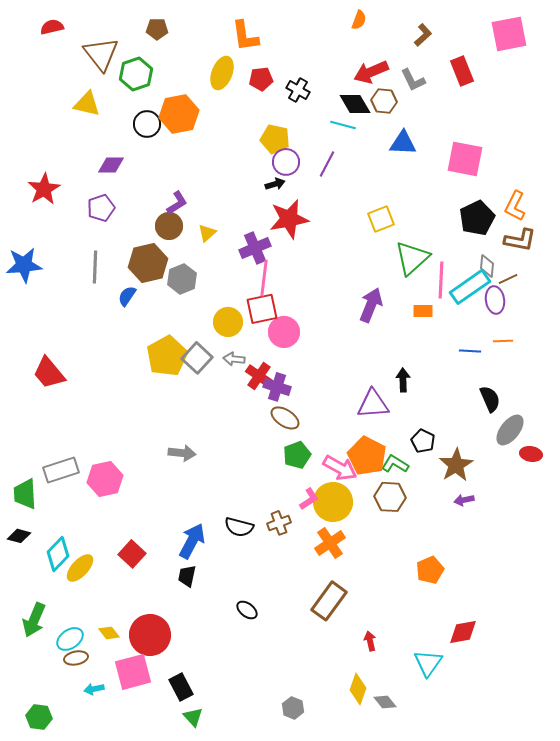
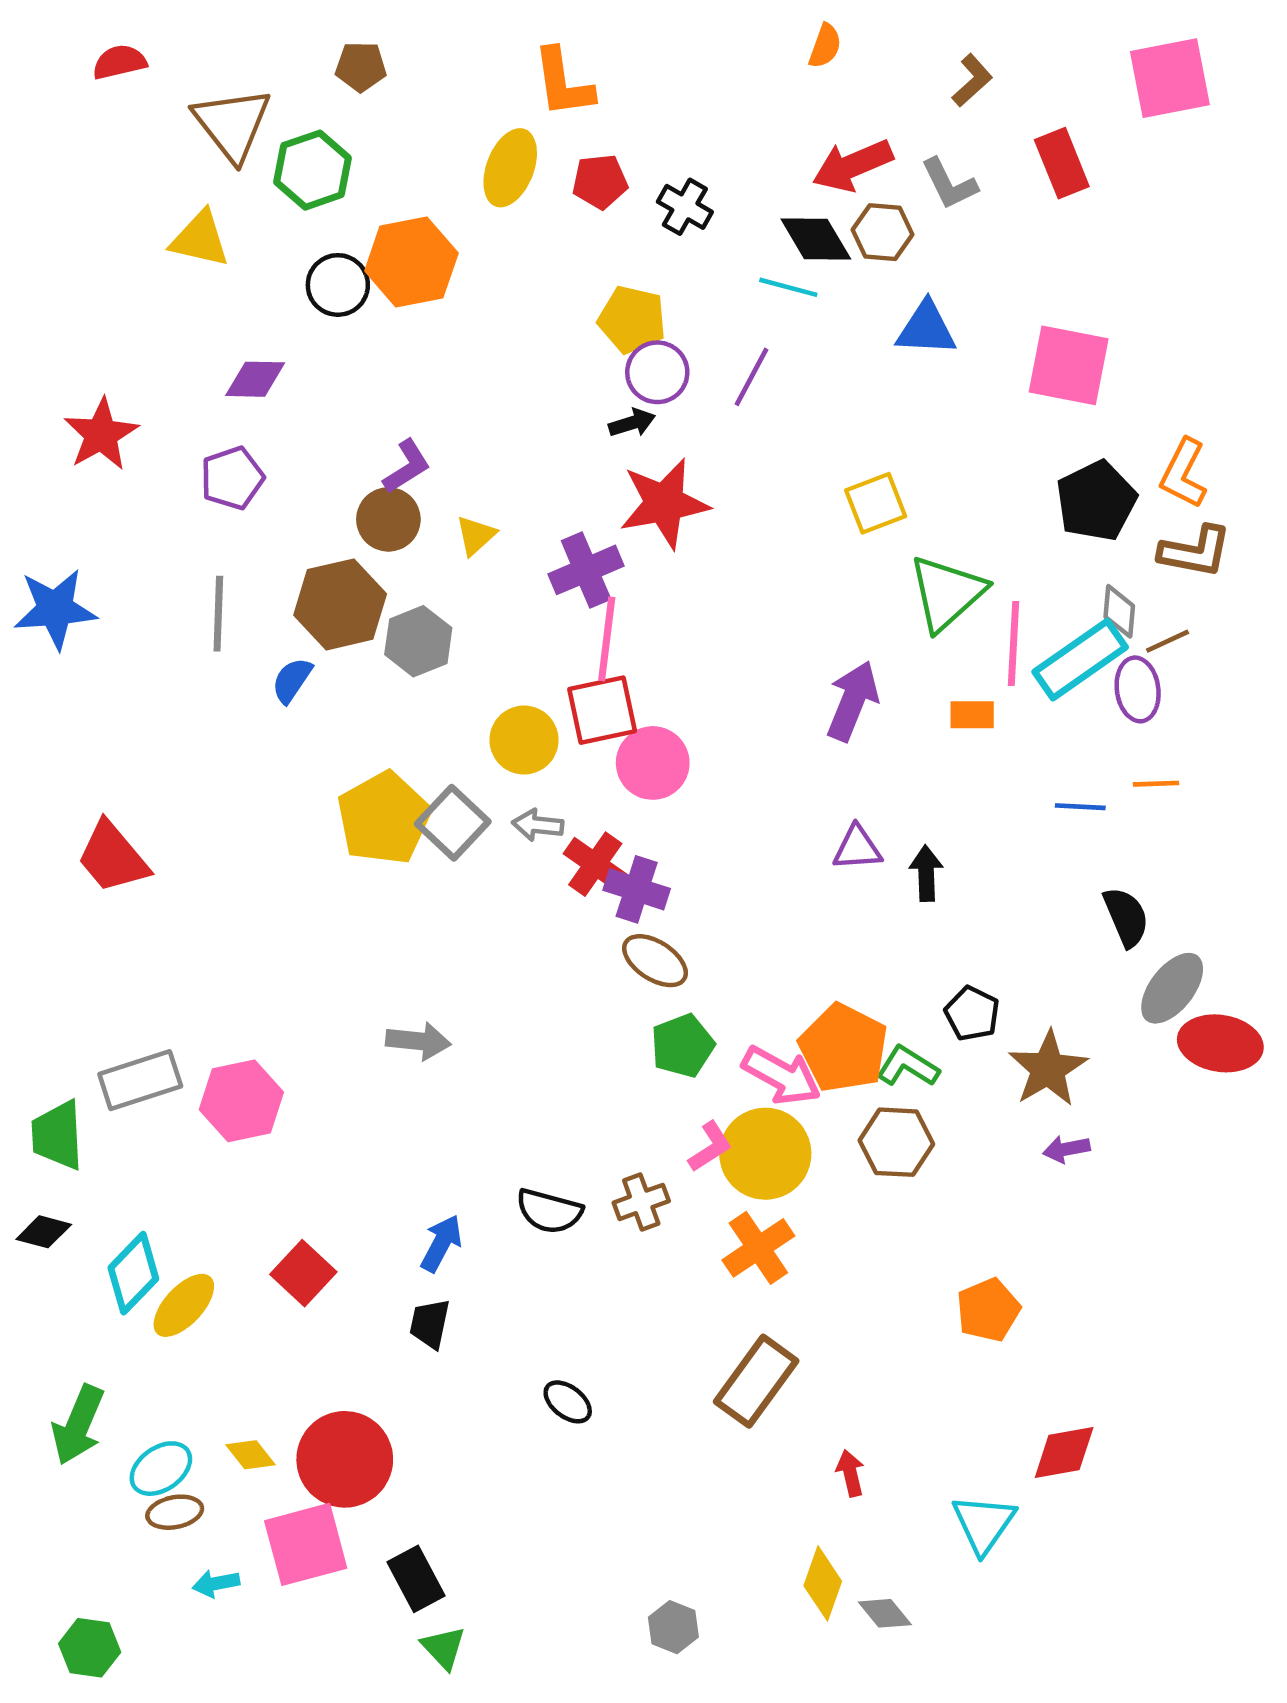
purple triangle: (373, 404) -> (857, 848), moved, size x0.7
red ellipse: (531, 454) -> (1220, 1043), size x1.6
blue arrow: (192, 541) -> (441, 1243), size x0.7

